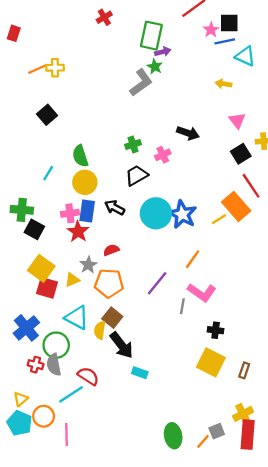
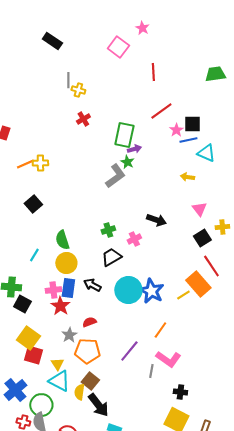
yellow triangle: (72, 280) -> (57, 364), moved, turned -40

